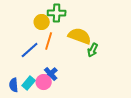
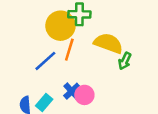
yellow circle: (42, 22) -> (60, 26), size x1.5
pink circle: (44, 82) -> (84, 95), moved

